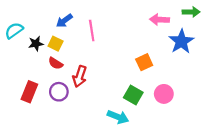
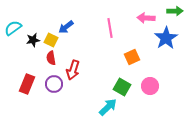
blue arrow: (64, 21) -> (66, 27), moved
pink line: (92, 31) -> (110, 28), moved
red semicircle: (56, 63) -> (51, 58), turned 48
cyan arrow: (118, 117) -> (108, 107), turned -66

